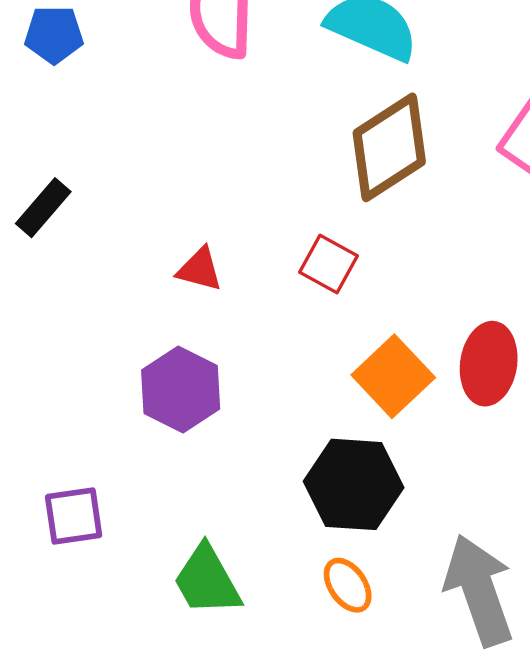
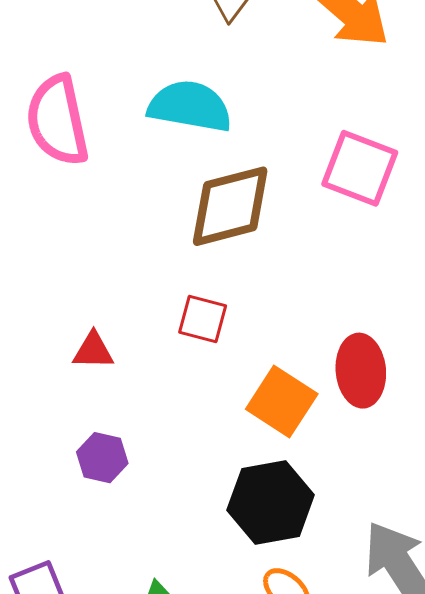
brown diamond: (389, 147) -> (230, 206), turned 32
purple hexagon: (181, 389) -> (102, 458), size x0.7

